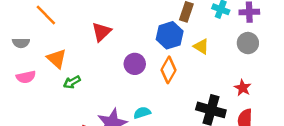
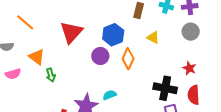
red triangle: (101, 32) -> (71, 32), size x1.4
blue hexagon: (170, 35) -> (113, 35), moved
green arrow: (72, 82) -> (51, 75), turned -72

